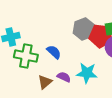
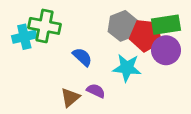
green cross: (26, 56) -> (45, 26), moved
cyan star: (87, 73) -> (127, 68), moved

